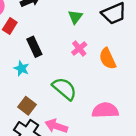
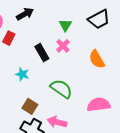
black rectangle: (34, 47) -> (42, 53), moved
pink cross: (79, 49) -> (63, 46), moved

